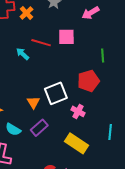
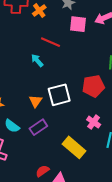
pink square: (66, 37) -> (78, 24), moved
cyan arrow: (23, 54) -> (37, 60), moved
pink cross: (78, 111) -> (94, 122), moved

